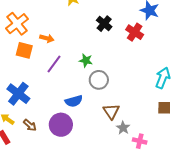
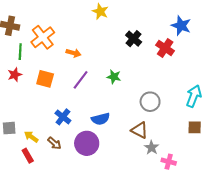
orange square: (24, 50) -> (45, 79), moved
gray circle: (99, 80) -> (150, 102), moved
blue cross: (18, 94) -> (63, 117), moved, size x0.7
brown triangle: (111, 111) -> (140, 130), turned -30

